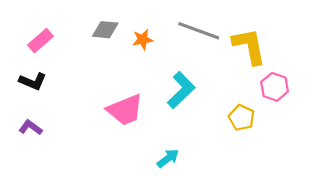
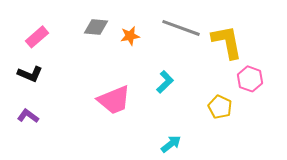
cyan L-shape: (181, 90) -> (165, 82), size x0.7
cyan arrow: (168, 158) -> (171, 144), moved

